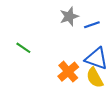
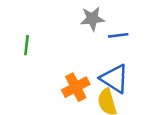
green line: (23, 48) -> (27, 45), turned 49

